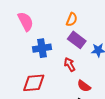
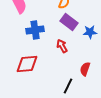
red semicircle: (84, 86) -> (85, 69), moved, turned 72

